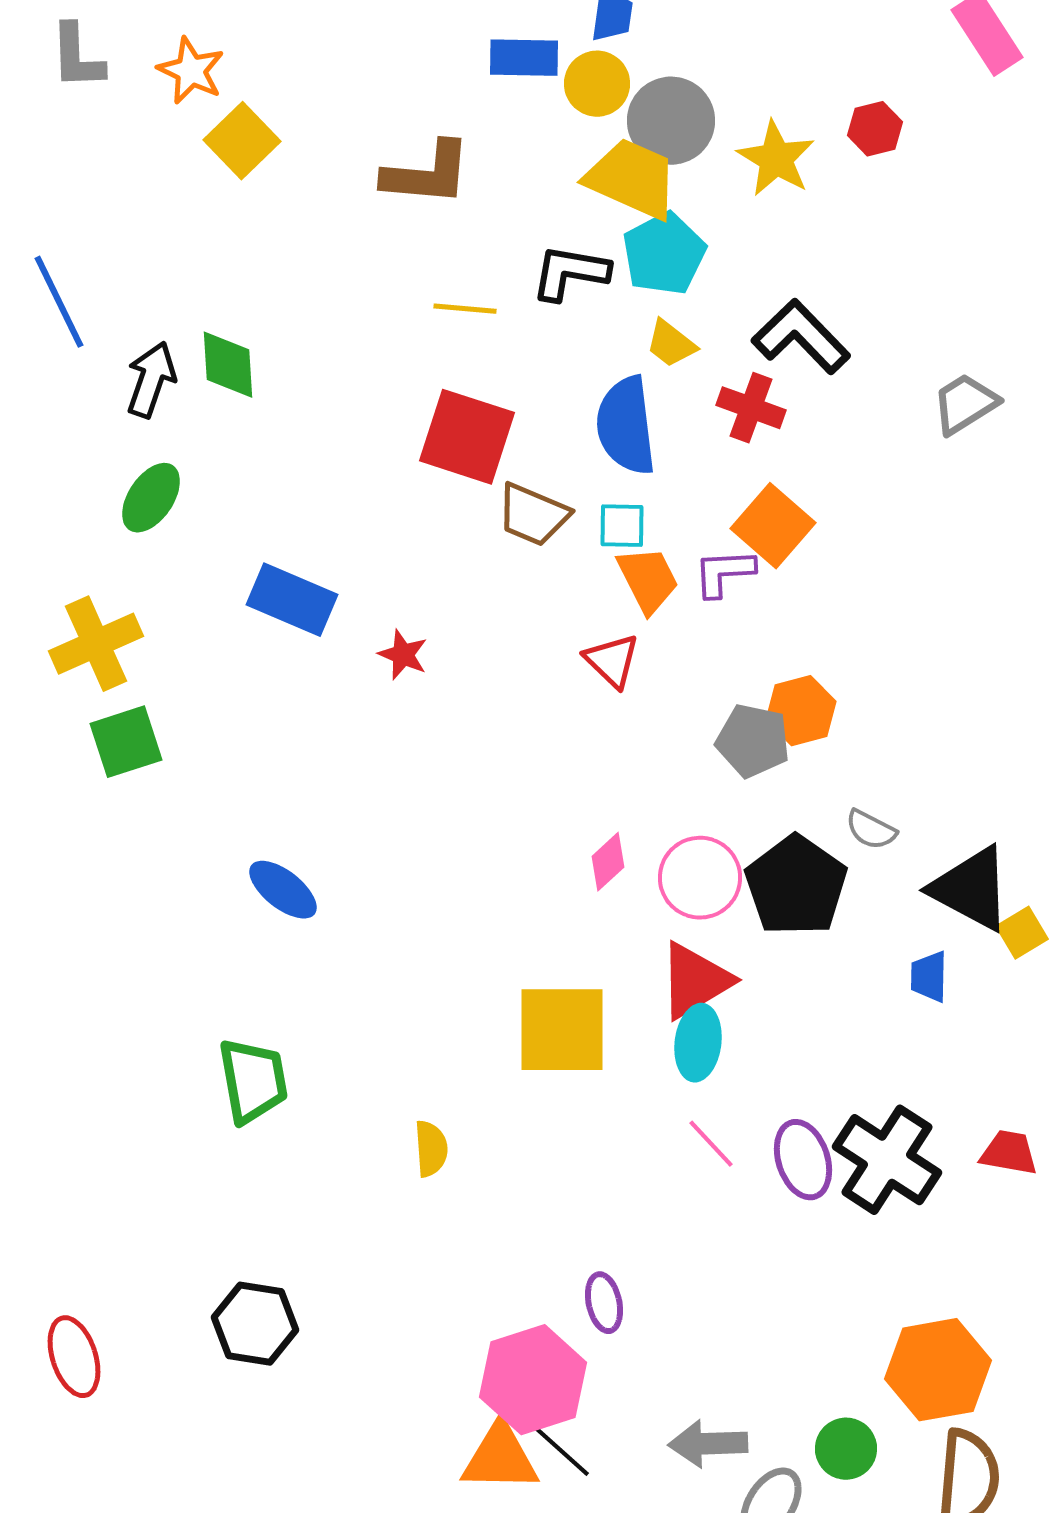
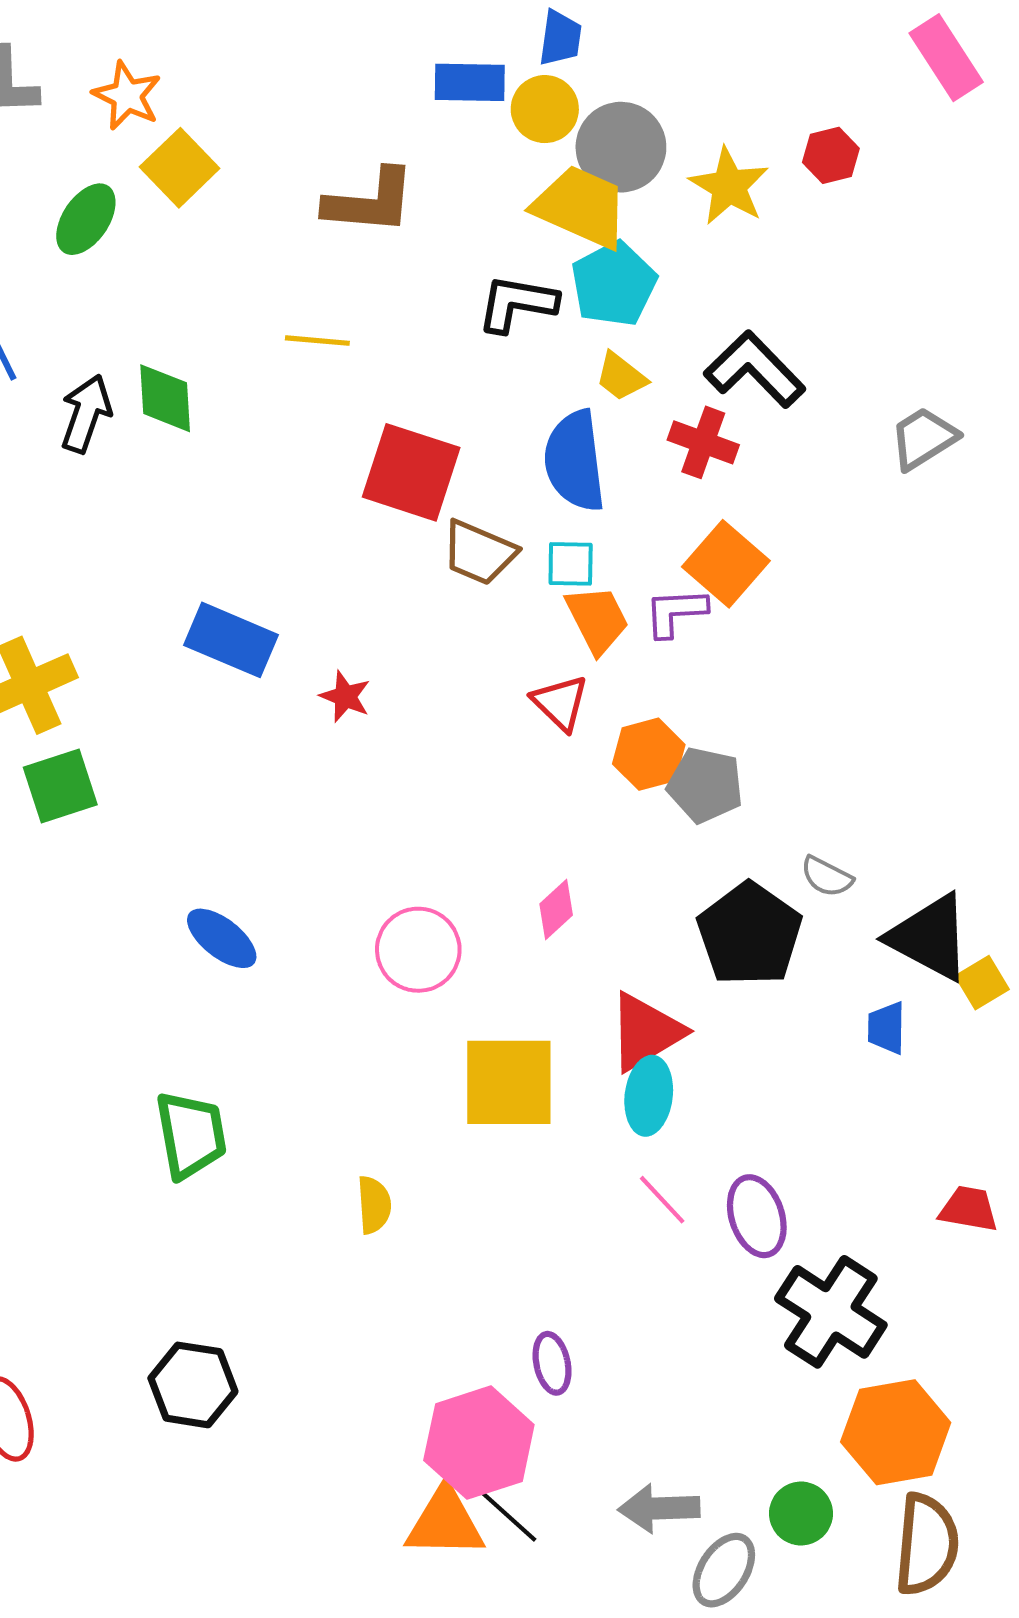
yellow line: (465, 309) -> (317, 341), moved
green ellipse: (151, 498) -> (86, 219), moved
orange hexagon: (801, 711) -> (649, 754), moved
pink circle: (700, 878) -> (418, 950), moved
black cross: (887, 1160) -> (831, 1312), moved

